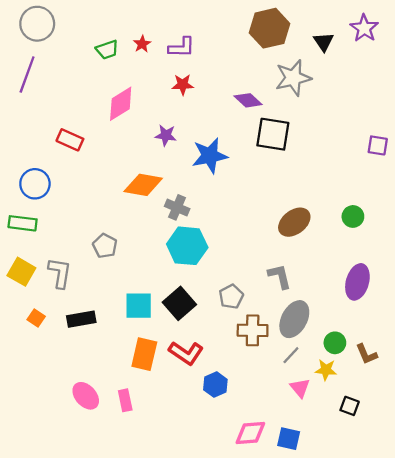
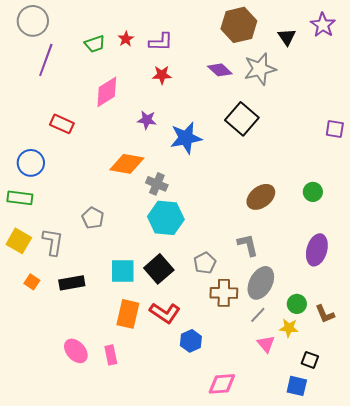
purple line: (27, 74) -> (46, 60), moved
purple diamond: (248, 100) -> (220, 70), moved
black square: (273, 134) -> (242, 119), turned 32
blue square: (289, 439) -> (297, 386), moved

